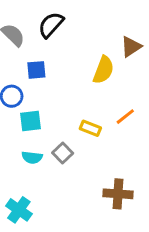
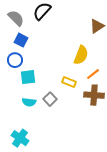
blue square: (36, 70) -> (21, 40), moved, turned 32
yellow semicircle: (103, 70) -> (81, 55), moved
brown cross: (118, 194) -> (94, 95), moved

